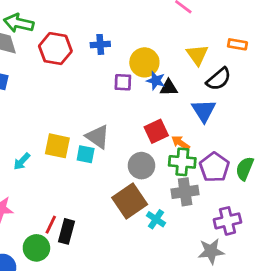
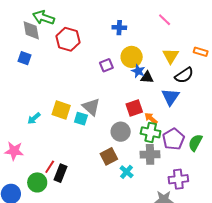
blue cross: (100, 44) -> (119, 28), moved
purple square: (123, 82) -> (106, 65), moved, turned -32
brown square: (130, 201) -> (109, 156), size x0.7

